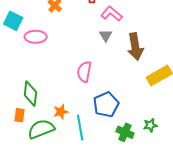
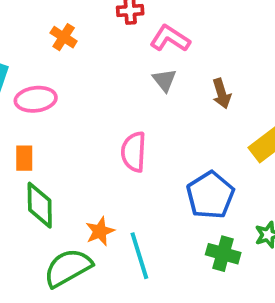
brown arrow: (135, 47) -> (222, 94), size x0.6
blue pentagon: (106, 105) -> (210, 195), moved
orange rectangle: (20, 115) -> (24, 158), moved

